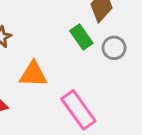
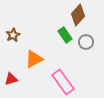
orange triangle: (33, 74) -> (34, 59), turned -30

